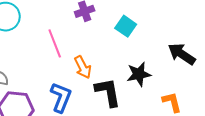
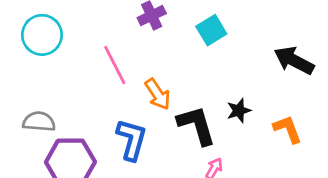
cyan square: (126, 26) -> (211, 30), turned 30
black star: (139, 74) -> (239, 111), moved, size x0.7

